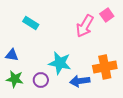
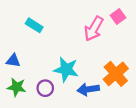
orange cross: (105, 67) -> (116, 74), turned -30

